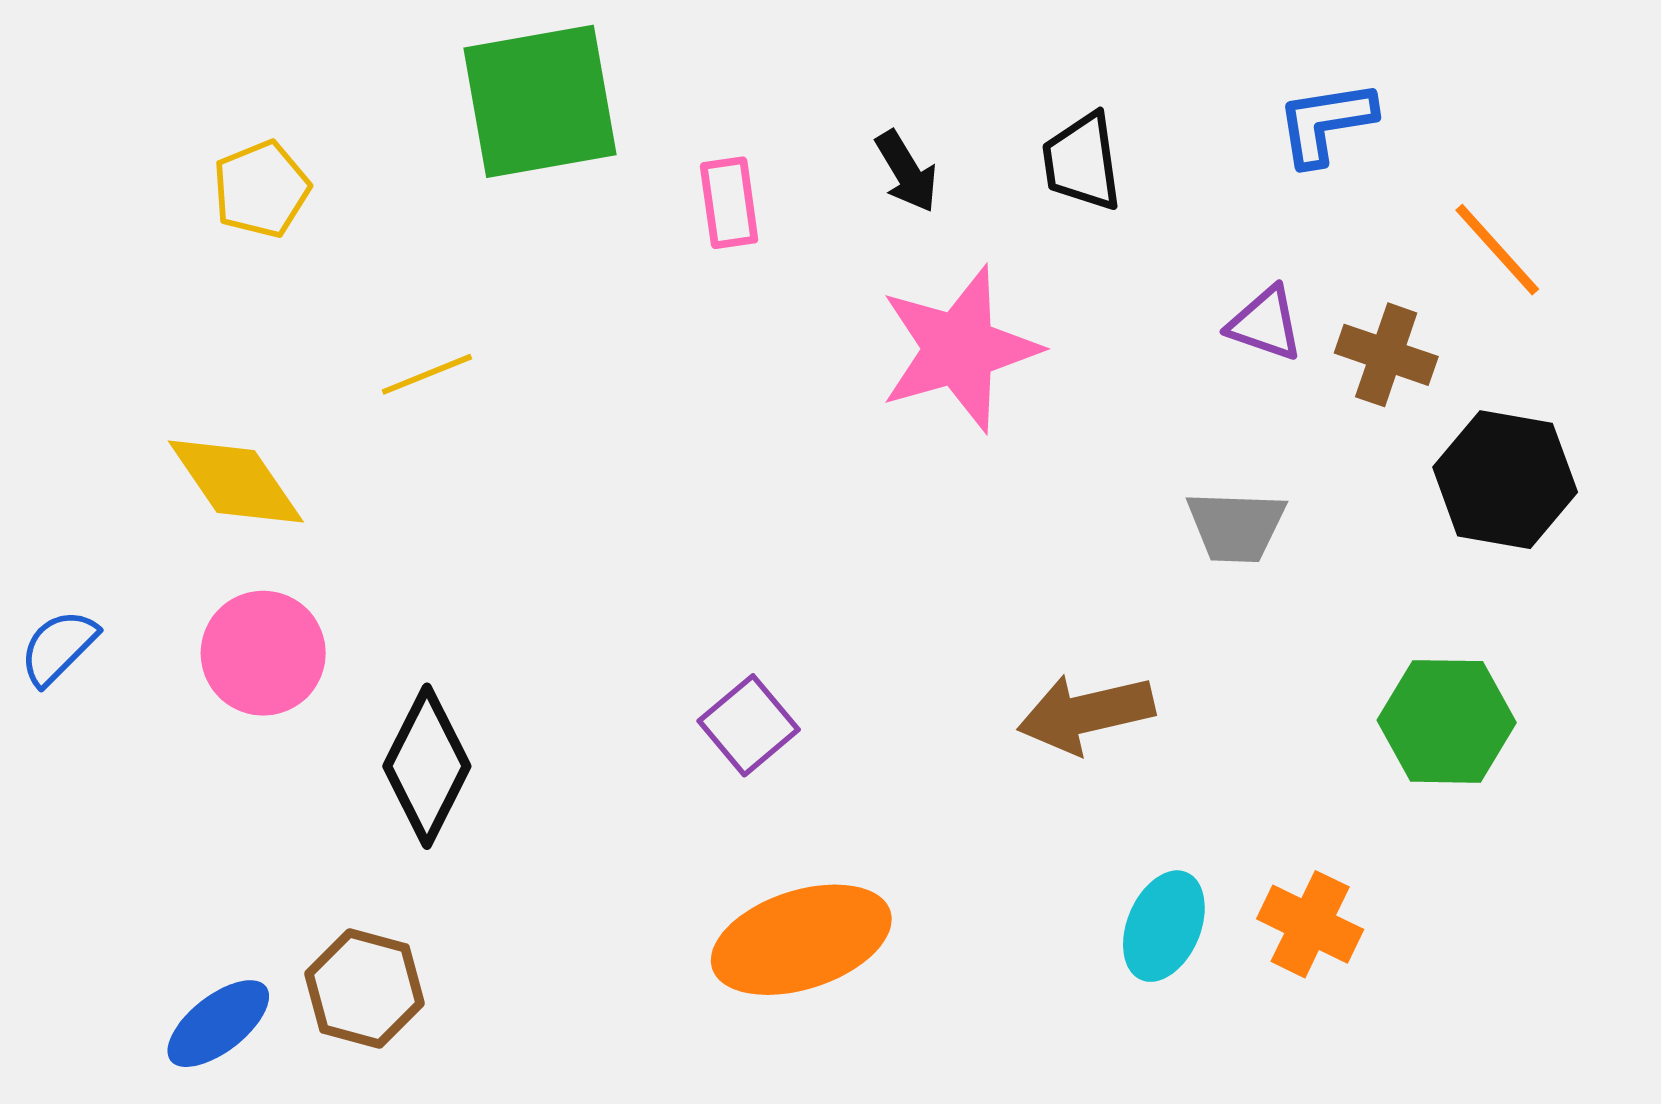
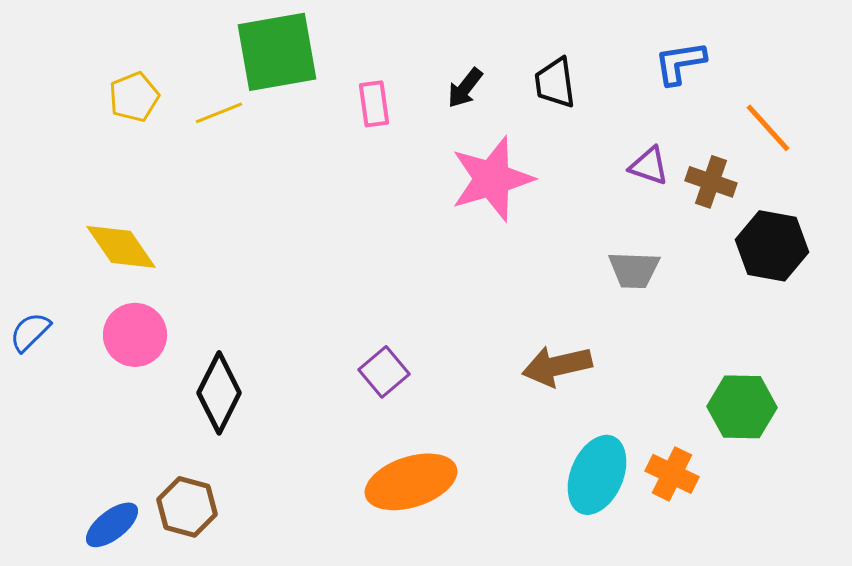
black arrow: (907, 172) -> (465, 88), turned 69
yellow line: (427, 374) -> (219, 113), moved
green hexagon: (1447, 721) -> (742, 407), moved
cyan ellipse: (1164, 926) -> (597, 475), size x1.4

